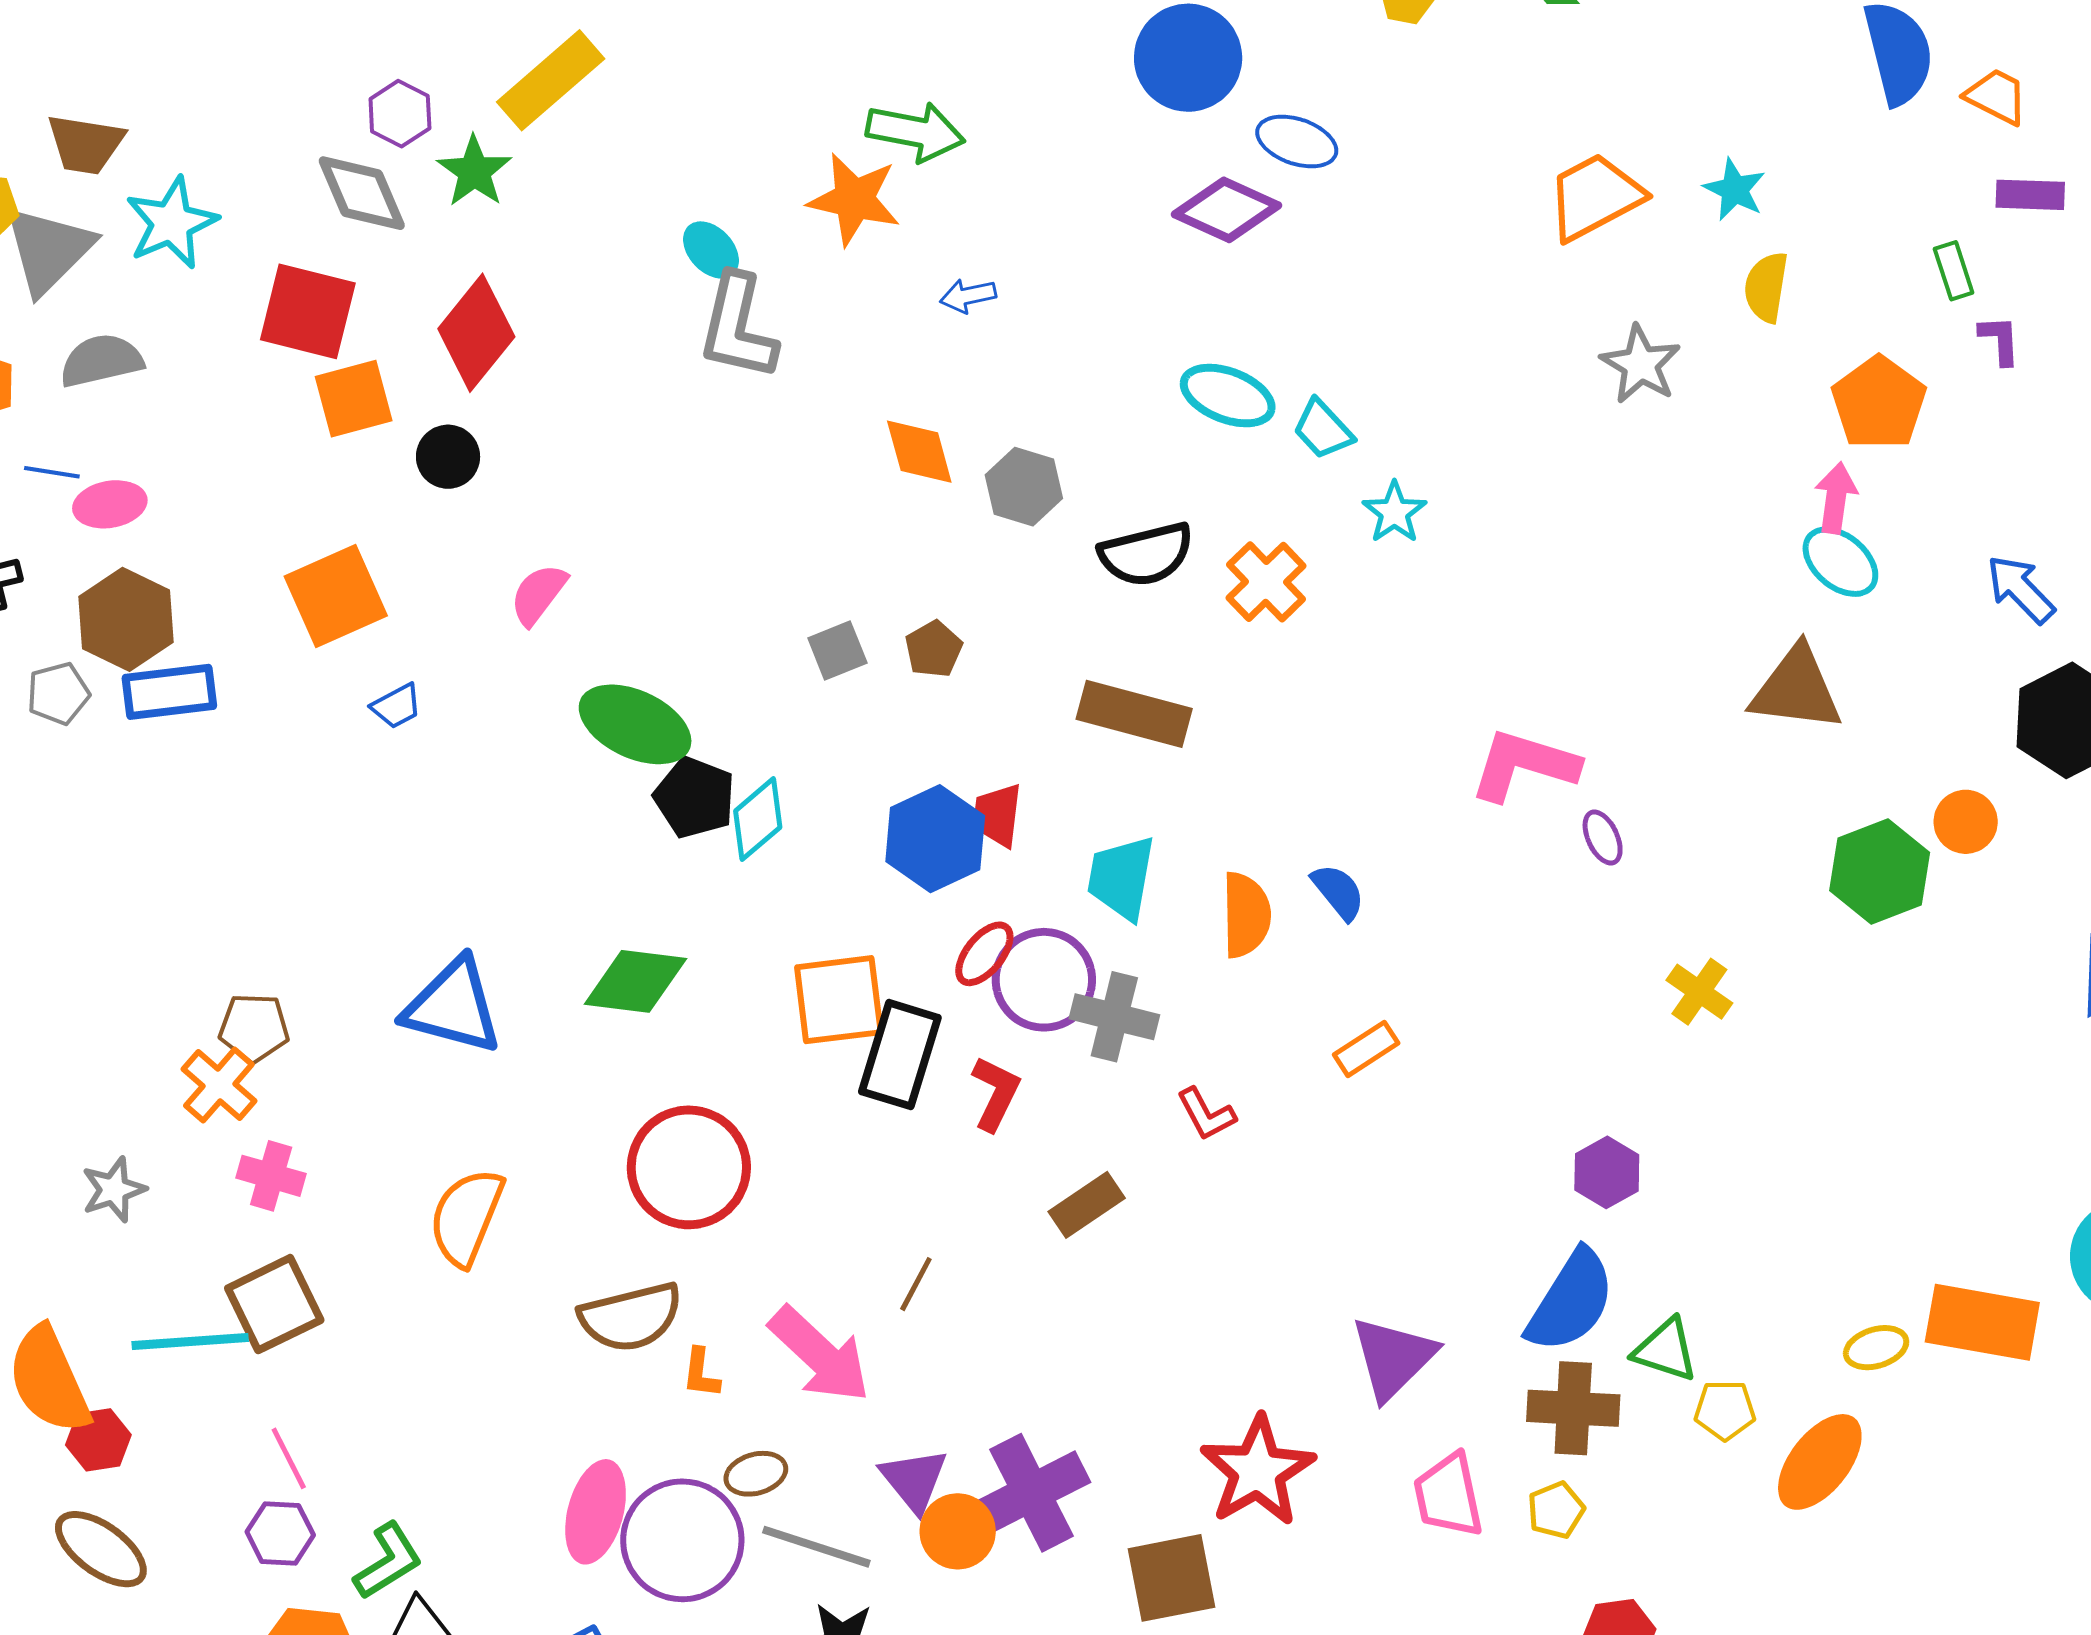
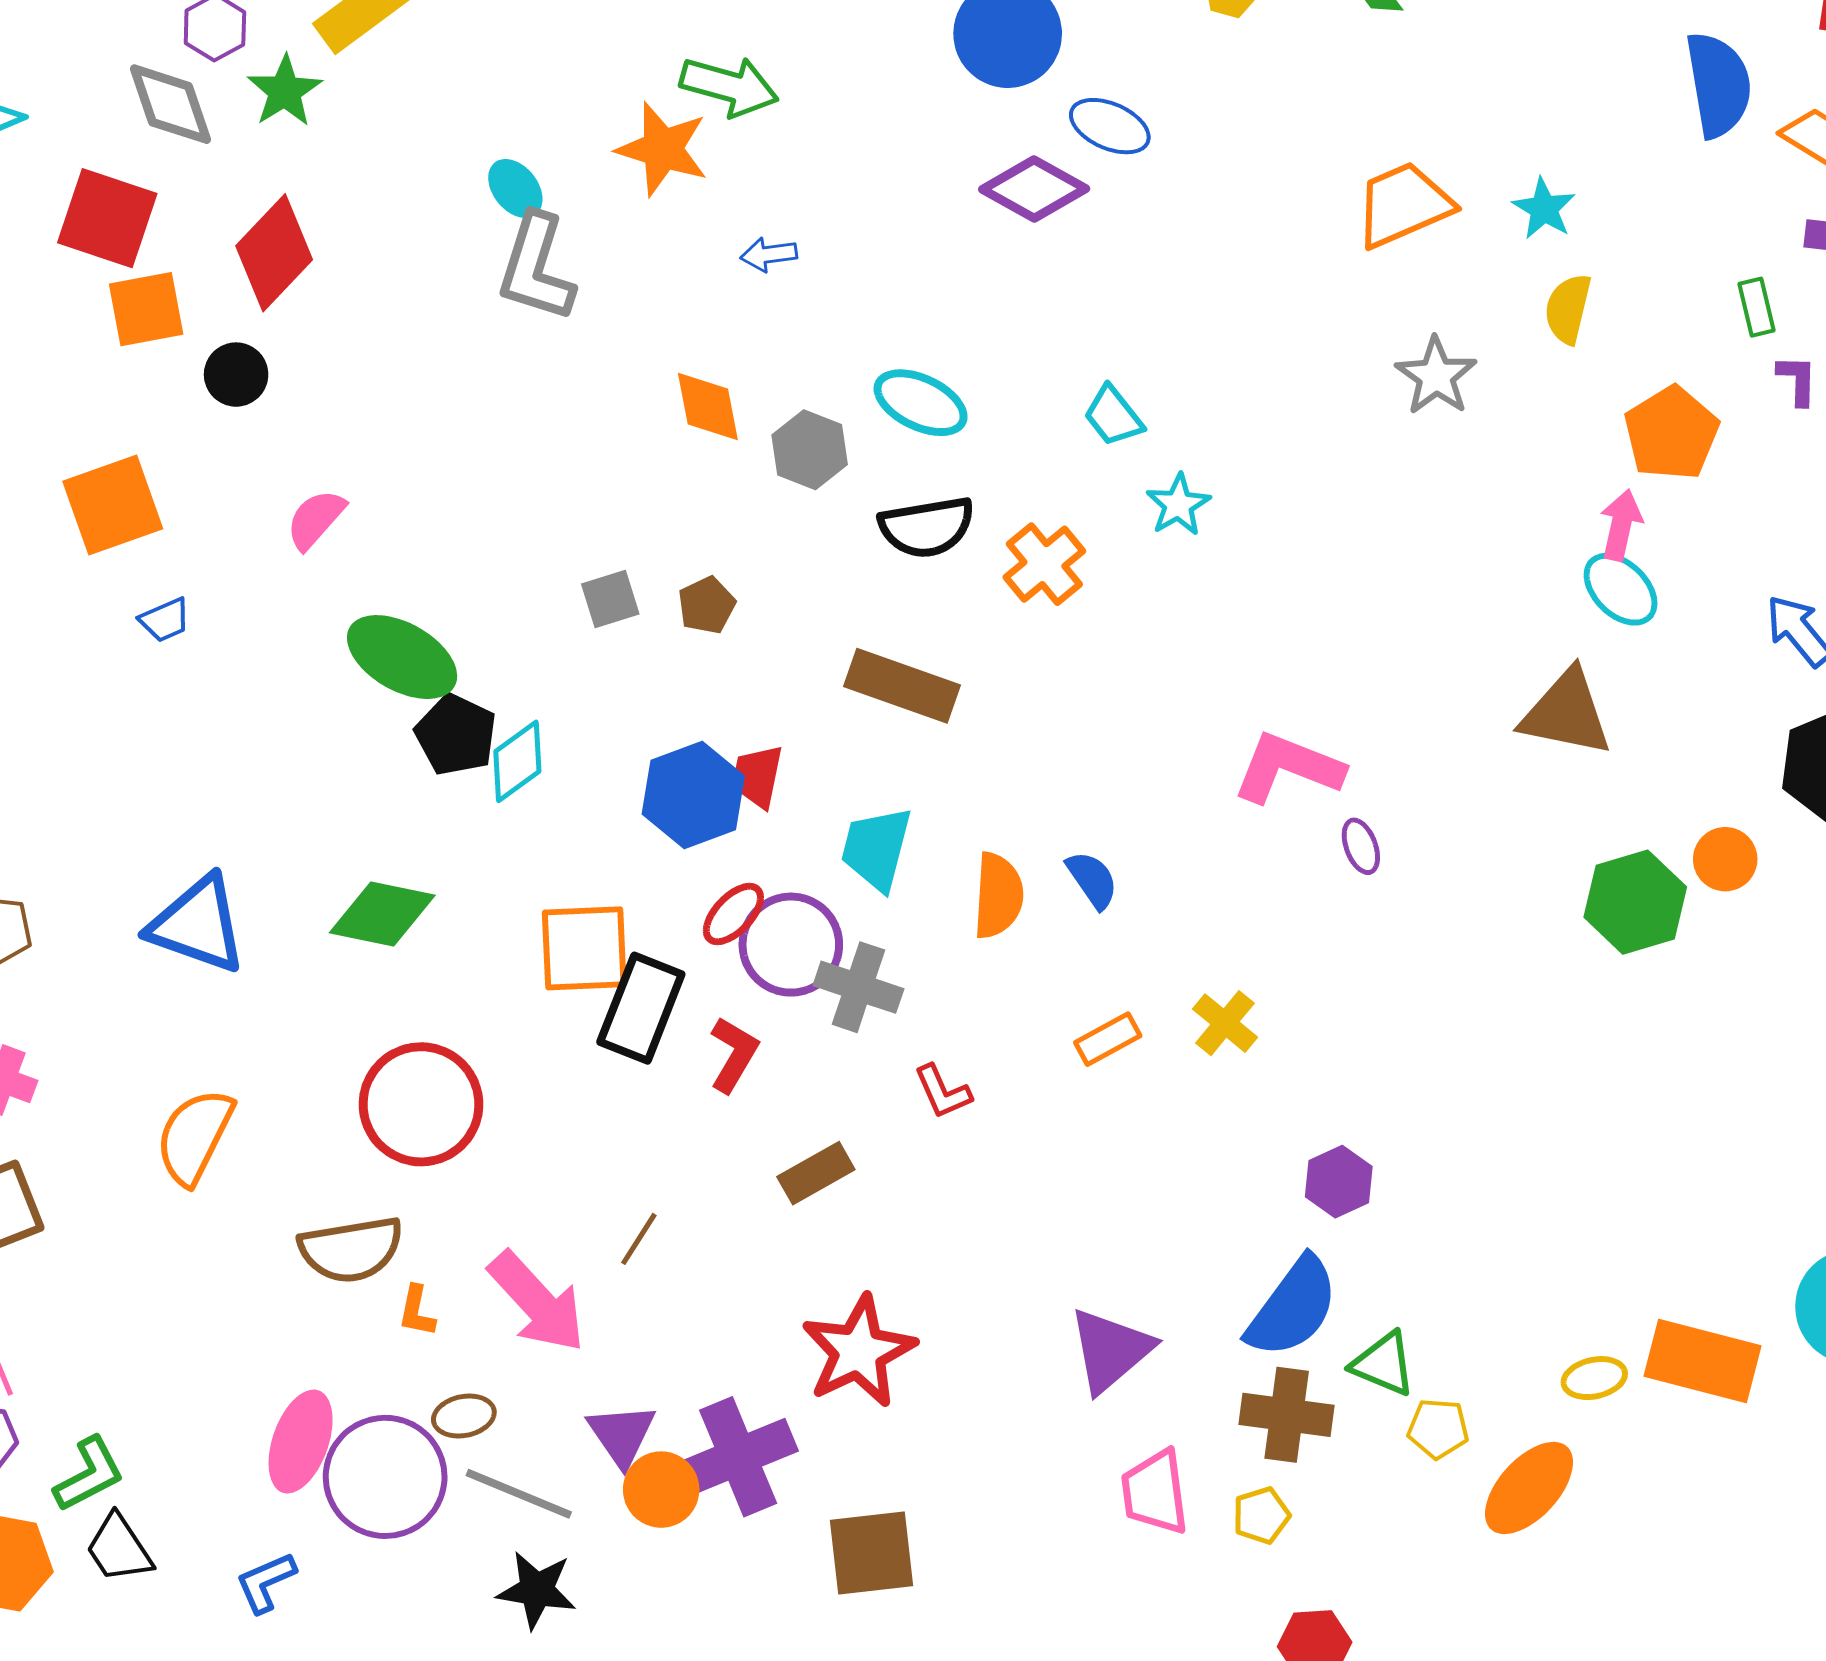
cyan ellipse: (1228, 396) -> (921, 403), moved
yellow cross: (1699, 992) -> (1225, 1023), moved
red star: (1257, 1471) -> (859, 1351), moved

